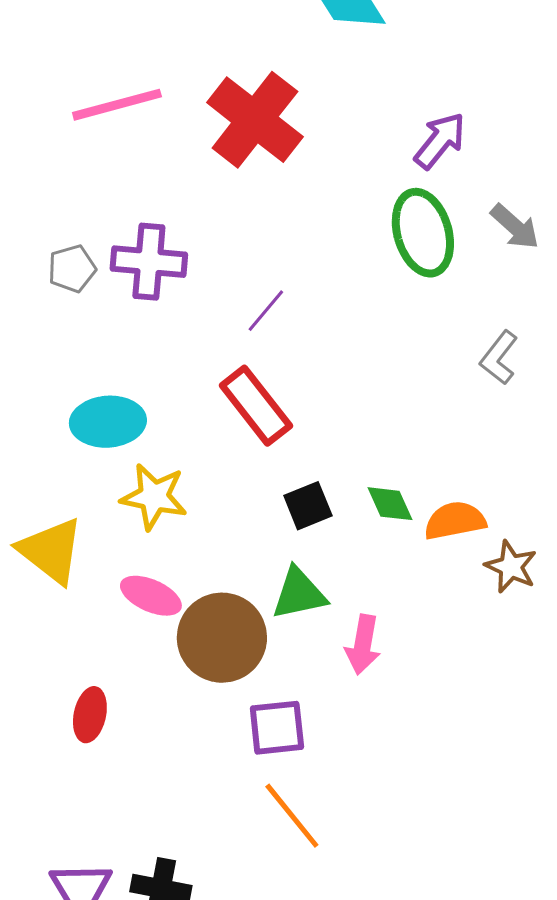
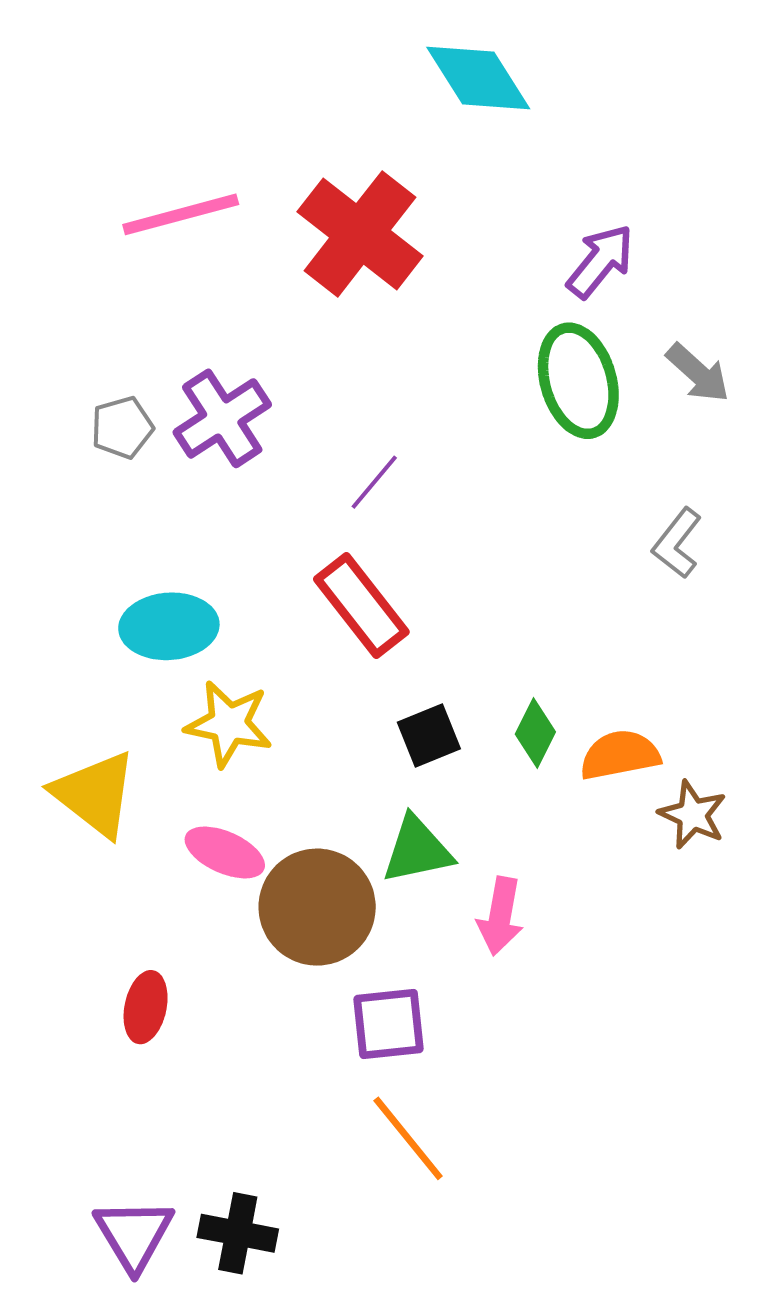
purple cross: (149, 262) -> (222, 418), turned -38
green diamond: (390, 504) -> (535, 733), turned 51

